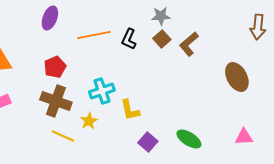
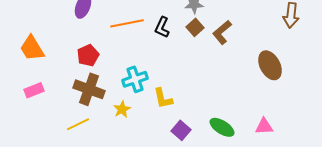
yellow line: (63, 136) -> (78, 124), moved, turned -50
pink triangle: (244, 137) -> (264, 126), moved

